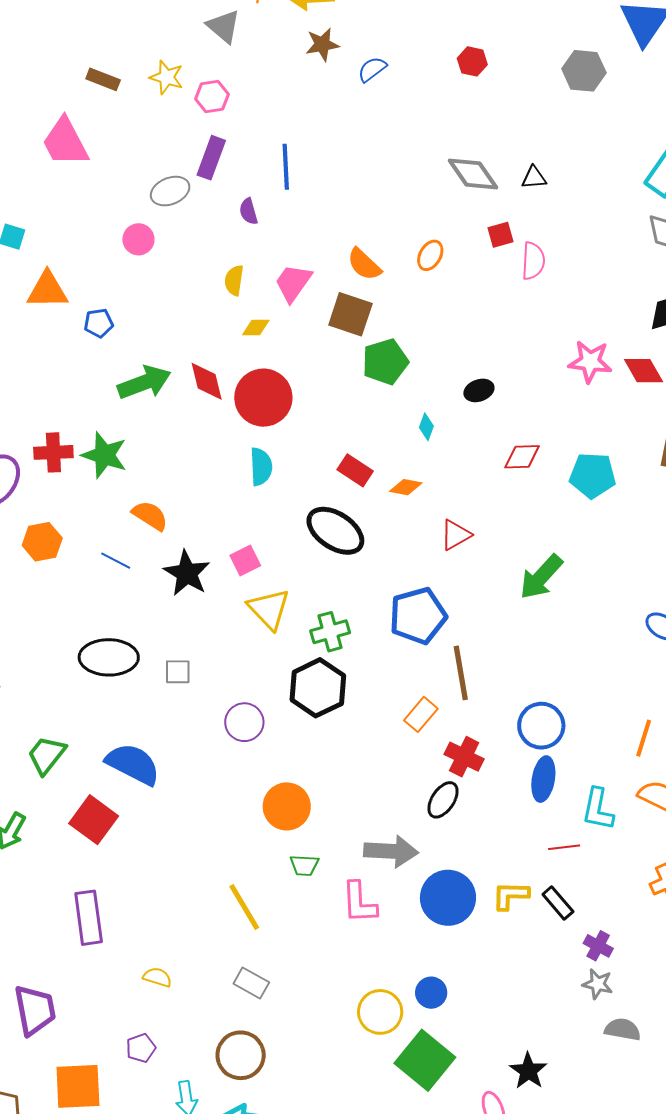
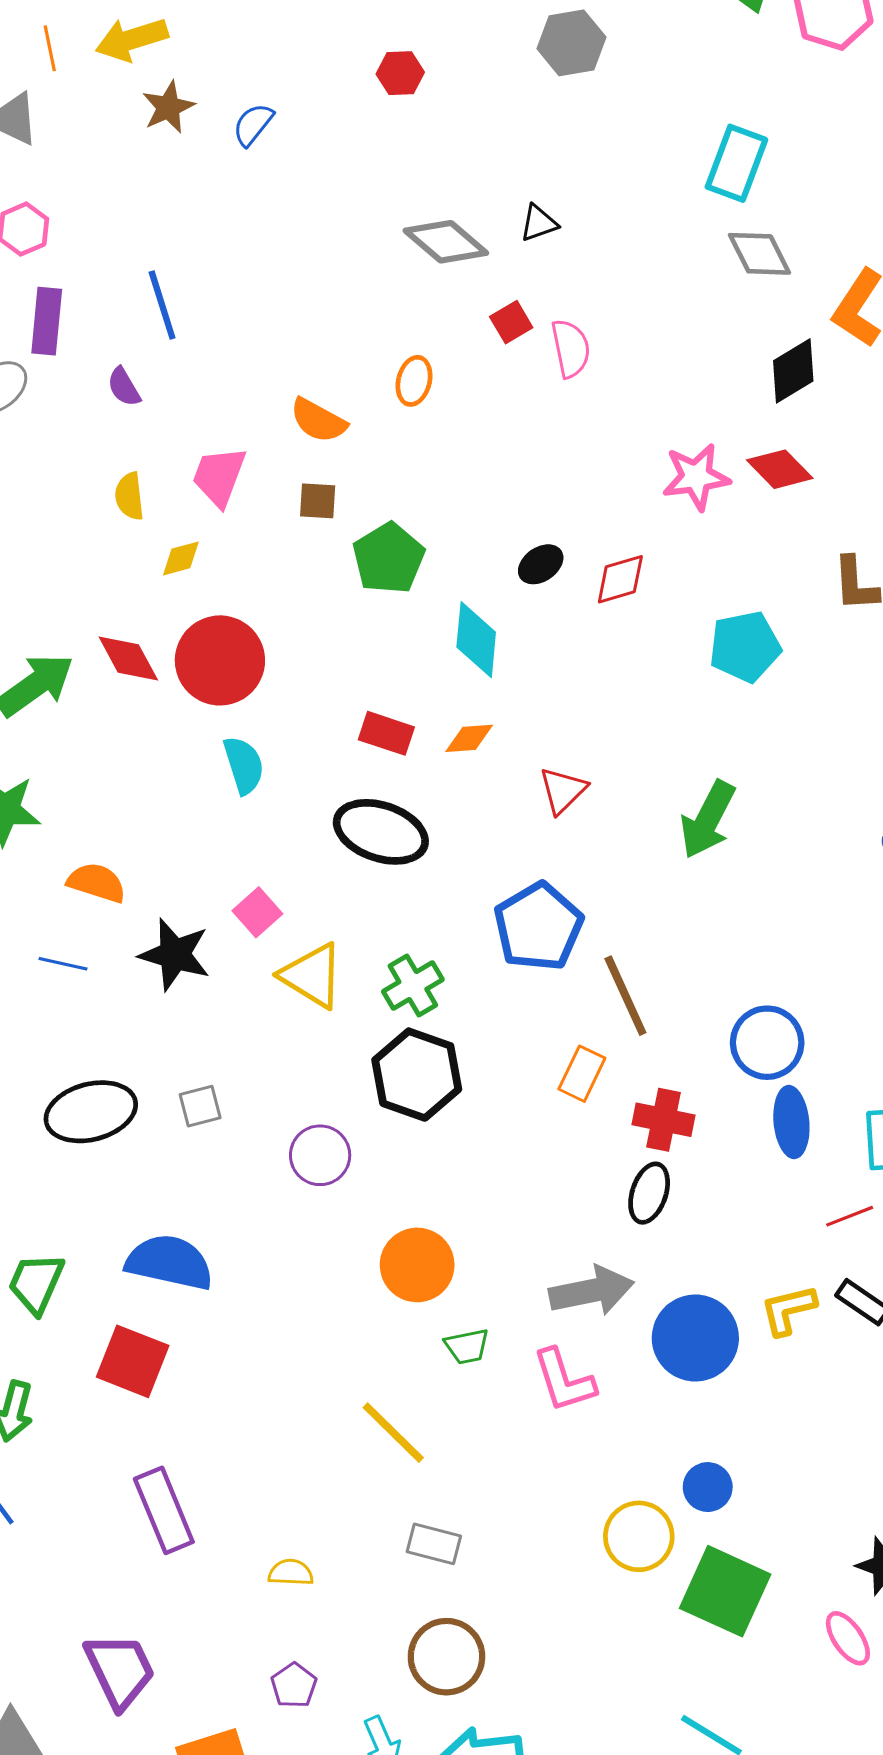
brown square: (350, 314) -> (318, 501), size x0.6
cyan diamond: (426, 427) -> (476, 640), size x1.8
red diamond: (522, 457) -> (620, 579), moved

